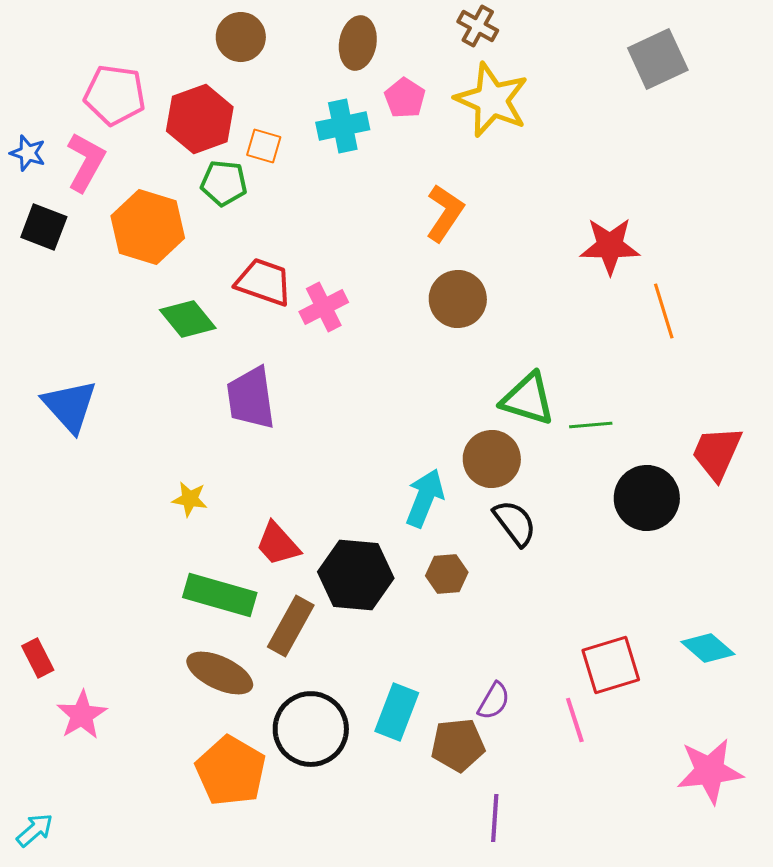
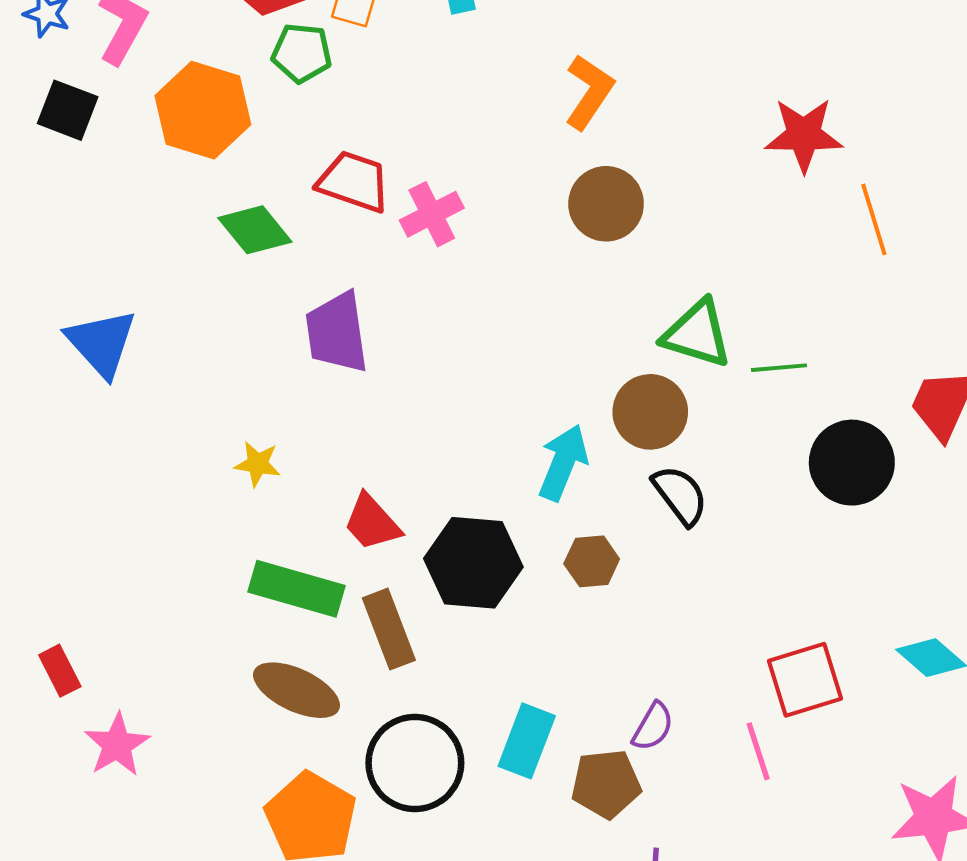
brown rectangle: (291, 626) -> (389, 629), turned -50

